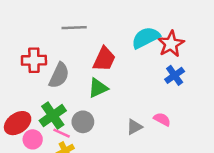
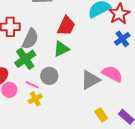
green cross: (53, 116) -> (25, 59), moved
pink semicircle: (162, 119) -> (112, 74), size x1.5
gray triangle: (134, 127) -> (90, 80), size x1.5

